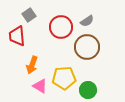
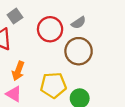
pink triangle: (40, 86) -> (14, 94), moved

